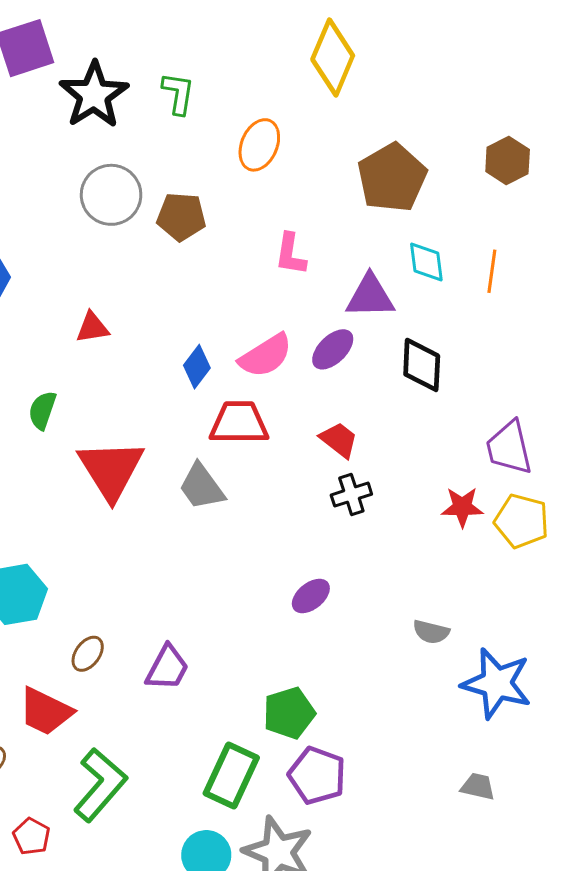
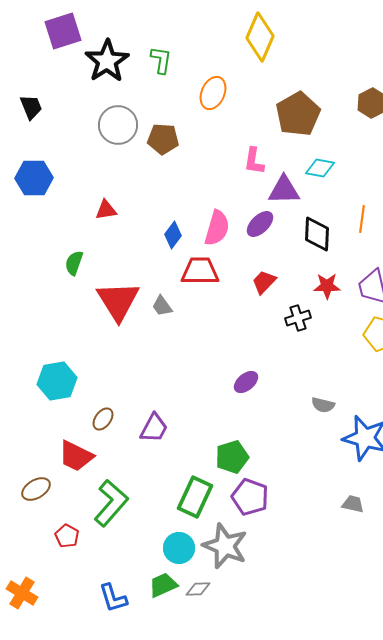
pink L-shape: (291, 254) -> (254, 161), moved
cyan diamond: (426, 262) -> (320, 168), turned -72
orange line: (492, 271) -> (362, 219), moved
pink semicircle: (266, 356) -> (217, 228), turned -42
red trapezoid: (339, 440) -> (264, 282), turned -84
gray trapezoid: (202, 487) -> (162, 306), moved, size x0.7
black cross: (351, 495) -> (298, 318), moved
red star: (462, 507) -> (327, 286), moved

